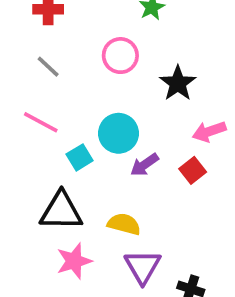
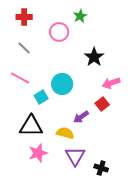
pink circle: (120, 56) -> (59, 32), moved
purple arrow: (144, 165) -> (81, 117), moved

